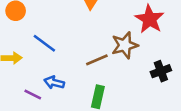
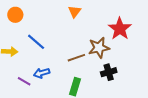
black cross: (161, 71) -> (109, 72), moved
blue arrow: (54, 82) -> (42, 73), turned -35

